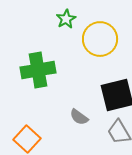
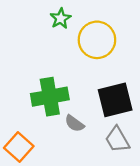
green cross: (38, 70) -> (50, 97), moved

